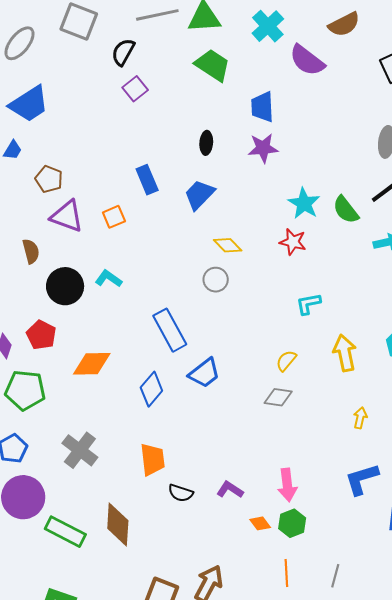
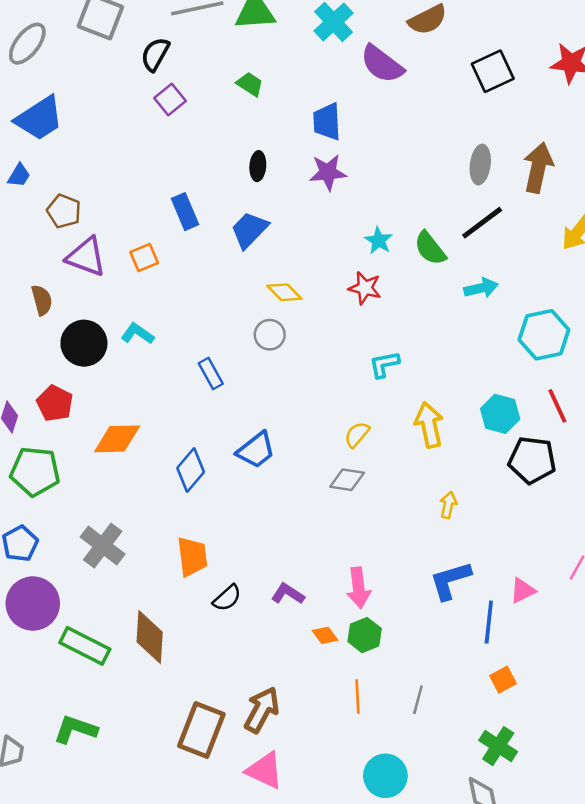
green trapezoid: (213, 65) -> (250, 84), moved, size x0.6
cyan star: (304, 203) -> (379, 241), size x0.7
blue rectangle: (170, 330) -> (211, 374), moved, size x0.6
black semicircle: (181, 493) -> (227, 598), turned -60

